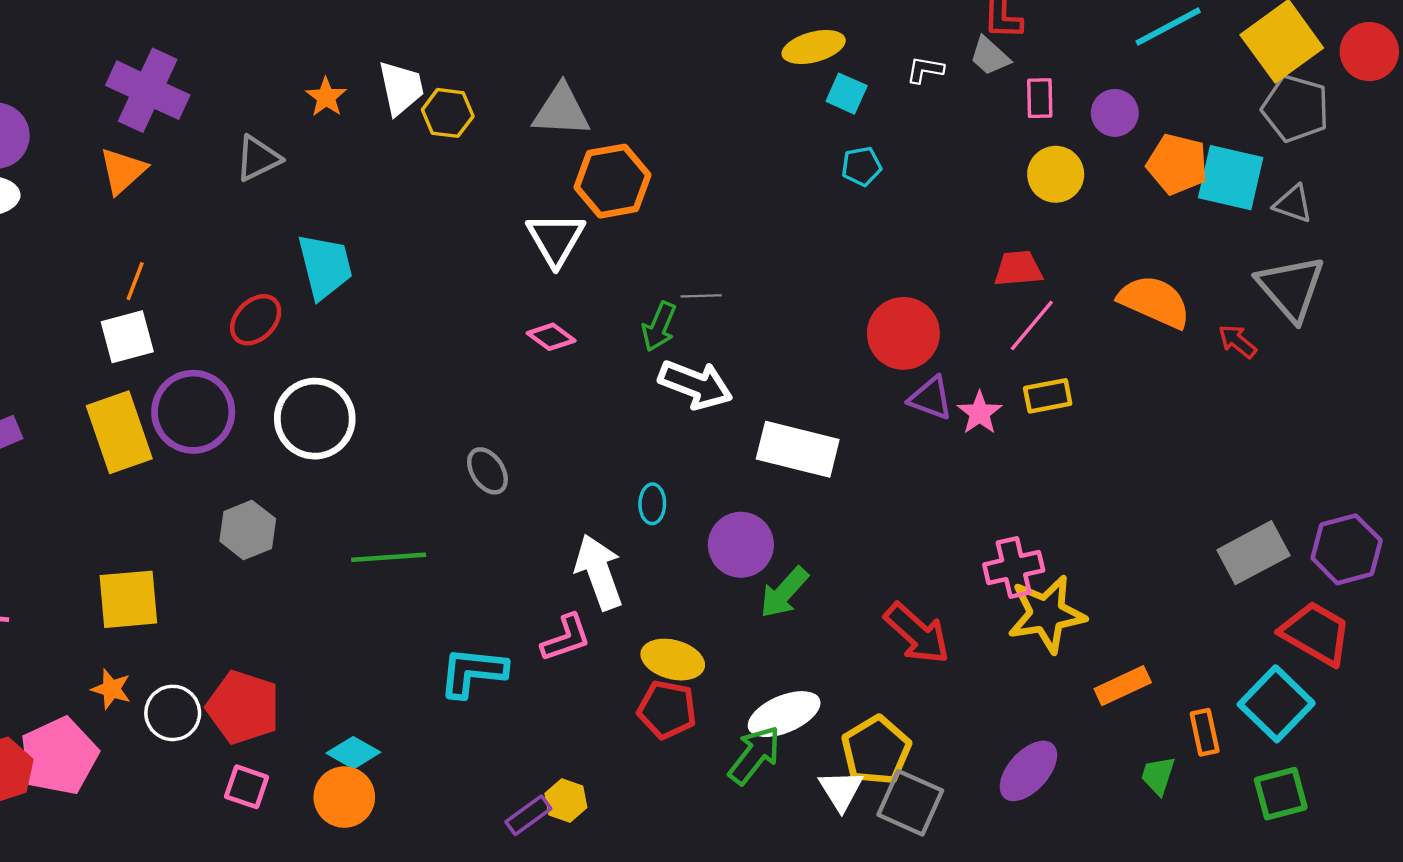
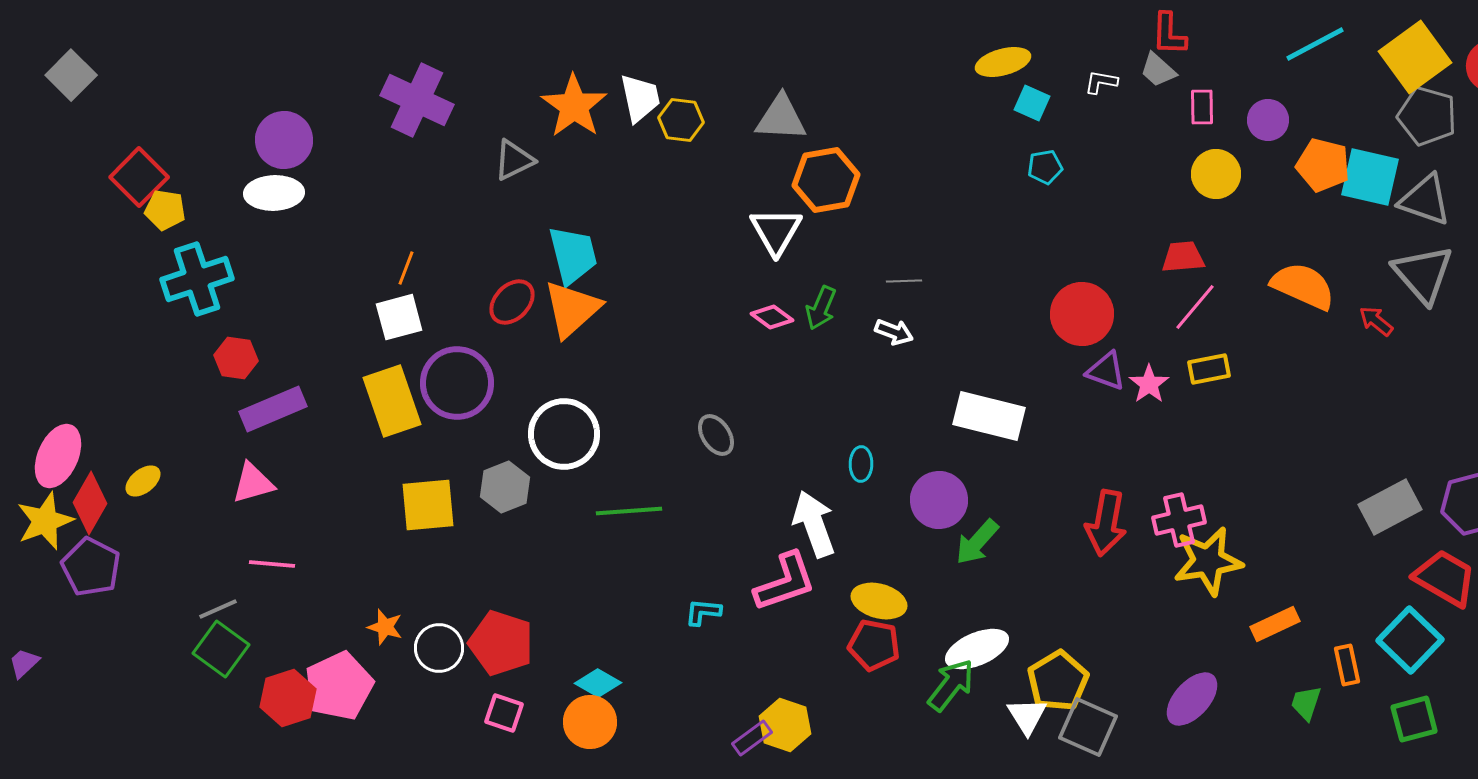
orange star: (326, 97) -> (574, 106), size x1.8
orange triangle: (123, 171) -> (572, 309), moved, size x1.4
gray triangle: (1293, 204) -> (1425, 200), size x1.5
green arrow: (659, 327) -> (821, 308), moved
white arrow: (695, 385) -> (894, 332), moved, size x0.6
white circle: (315, 419) -> (564, 434), moved
yellow square: (128, 599) -> (428, 505), moved
red arrow: (917, 633) -> (1106, 523), moved, turned 58
pink L-shape: (566, 638) -> (785, 582), size x1.4
cyan L-shape: (473, 672) -> (703, 612), size x0.6
yellow hexagon: (566, 800) -> (785, 725), size x1.4

